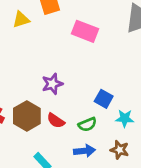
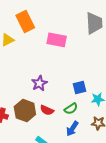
blue square: (104, 99) -> (80, 87), turned -32
blue arrow: (84, 151) -> (72, 129), turned 140

